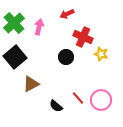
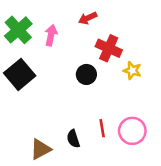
brown triangle: (31, 84) -> (41, 149), moved
red line: (78, 98) -> (102, 128), turned 32
black semicircle: (56, 106) -> (73, 139), turned 32

